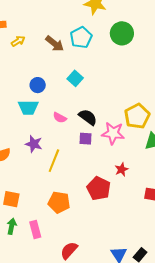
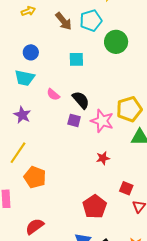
green circle: (122, 33) -> (116, 42), moved
cyan square: (75, 78) -> (76, 59), turned 35
blue circle: (38, 85) -> (31, 52), moved
yellow line: (54, 161) -> (18, 153), moved
red pentagon: (99, 188) -> (95, 207), moved

